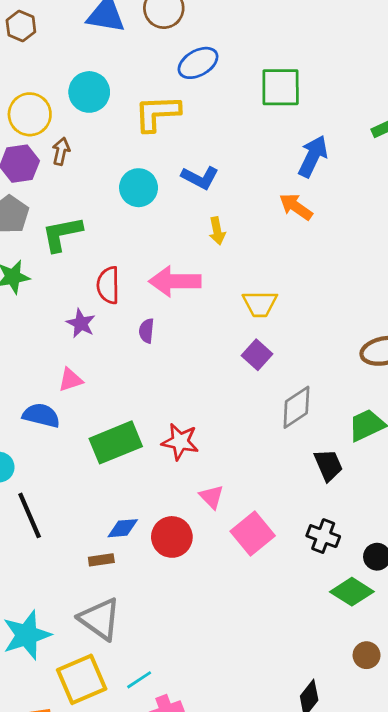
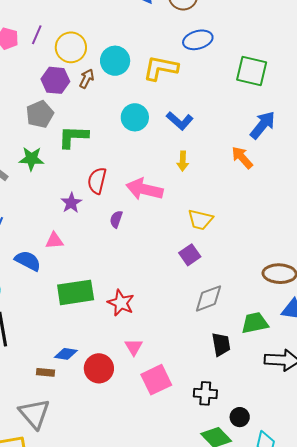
cyan circle: (89, 92) -> (115, 61), moved
black cross: (323, 536) -> (205, 393), turned -30

